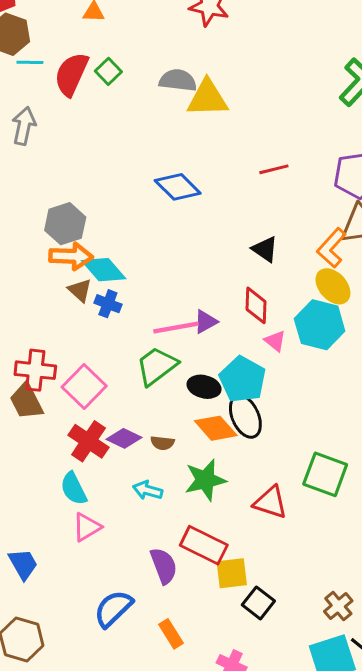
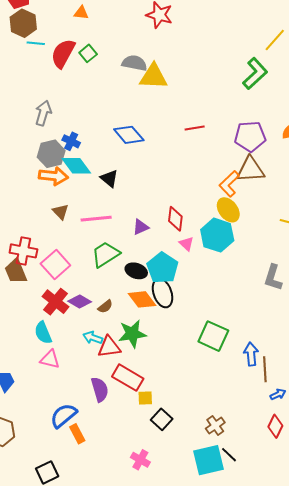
gray arrow: (24, 126) -> (43, 113), moved
black triangle: (265, 249) -> (109, 178), moved
cyan diamond: (104, 270) -> (76, 166), moved
brown triangle: (80, 290) -> (61, 212), moved
blue cross: (108, 304) -> (71, 141), moved
pink line: (176, 327) -> (96, 219), moved
brown semicircle: (162, 443) -> (105, 307), turned -49
red triangle: (270, 502) -> (109, 347), moved, turned -30
pink triangle: (87, 527) -> (50, 359), turned 40
yellow square: (232, 573) -> (145, 398), size x0.7
orange rectangle: (171, 634) -> (77, 434), moved

